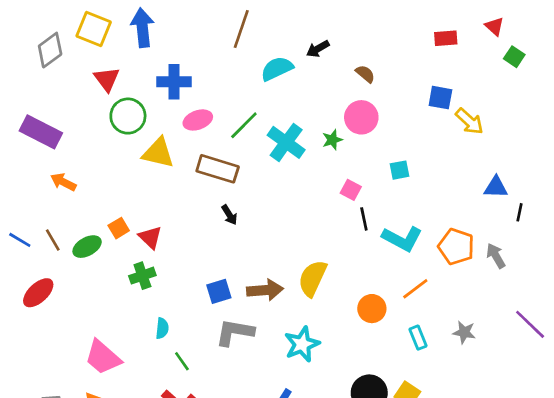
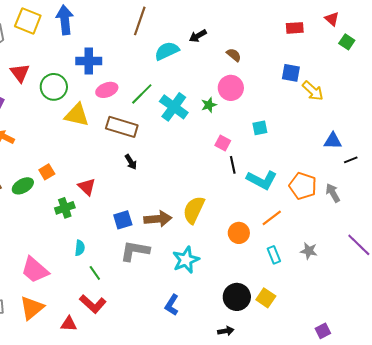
red triangle: (107, 79) -> (20, 73), moved
black line: (520, 212) -> (351, 160), turned 56
red triangle: (150, 237) -> (87, 187), moved

